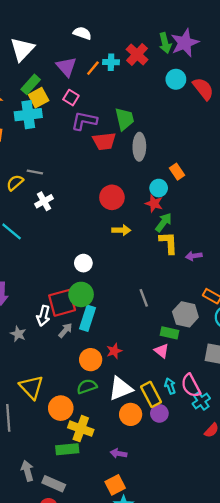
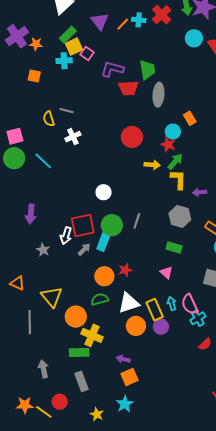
pink square: (71, 98) -> (87, 53), moved
cyan cross: (28, 115) -> (64, 61), size x0.7
yellow semicircle: (15, 183) -> (49, 119), turned -70
yellow arrow: (121, 230) -> (152, 165), moved
green circle: (81, 294) -> (112, 225), moved
gray line: (144, 298) -> (137, 221), moved, turned 35
gray hexagon: (185, 314) -> (180, 216), moved
green rectangle: (170, 333) -> (174, 248), moved
gray rectangle: (54, 484) -> (81, 381), moved, turned 42
orange square: (115, 485) -> (129, 377), moved

